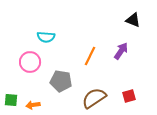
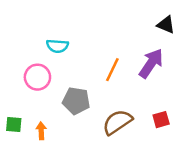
purple arrow: (121, 51) -> (151, 63), size x1.4
orange arrow: (33, 105) -> (41, 131), turned 96

